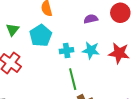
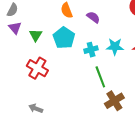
purple semicircle: (91, 19) -> (93, 17), moved, turned 56

